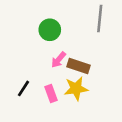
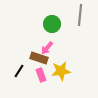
green circle: (50, 30) -> (52, 24), moved
brown rectangle: (78, 66) -> (39, 58), moved

